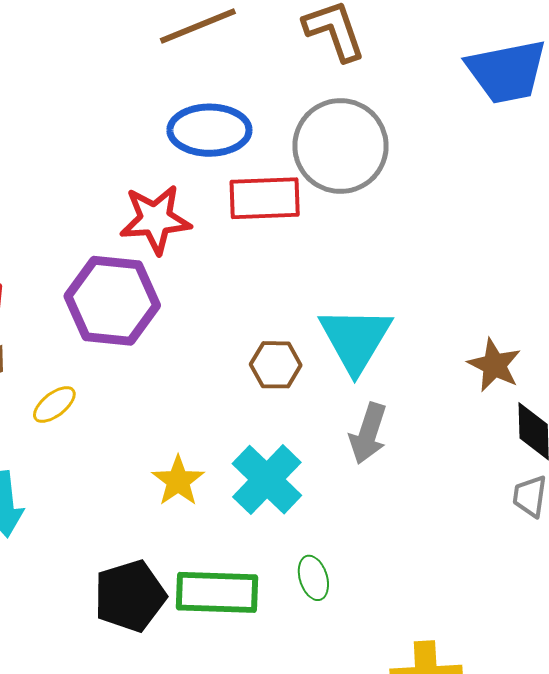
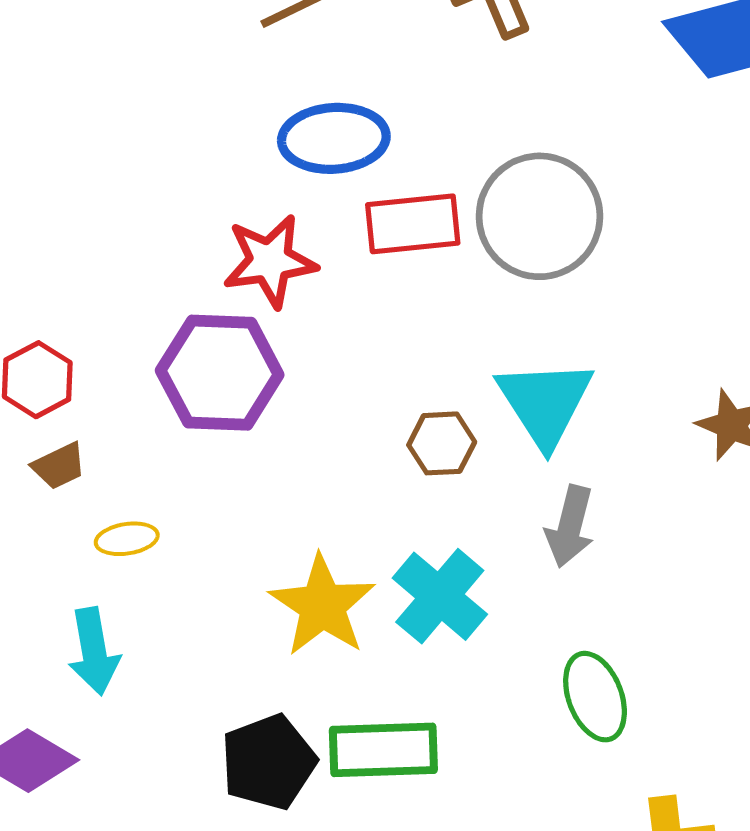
gray circle: (340, 146) -> (539, 216), moved
yellow ellipse: (54, 405) -> (127, 539), moved, turned 33
yellow star: (178, 481) -> (322, 606), size x1.5
green ellipse: (313, 578) -> (595, 697), moved, size x1.5

